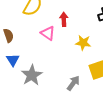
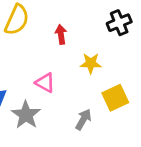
pink triangle: (48, 33) -> (45, 83), moved

